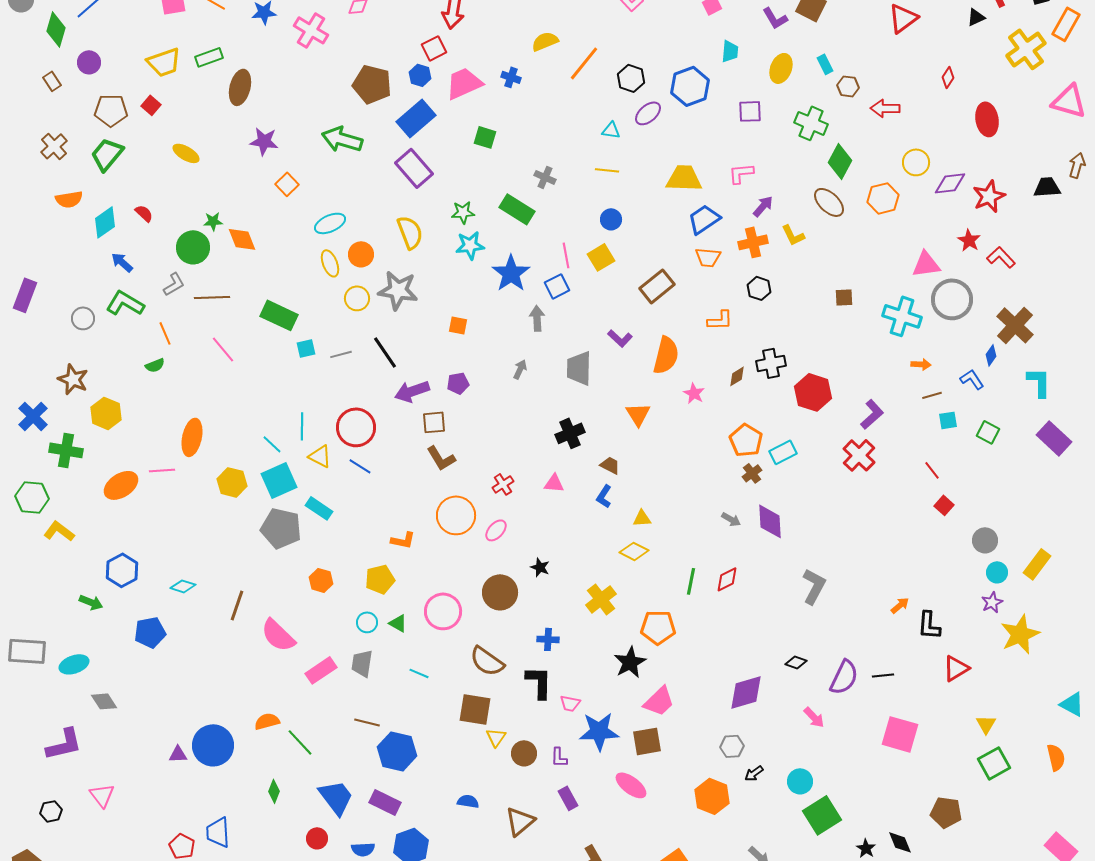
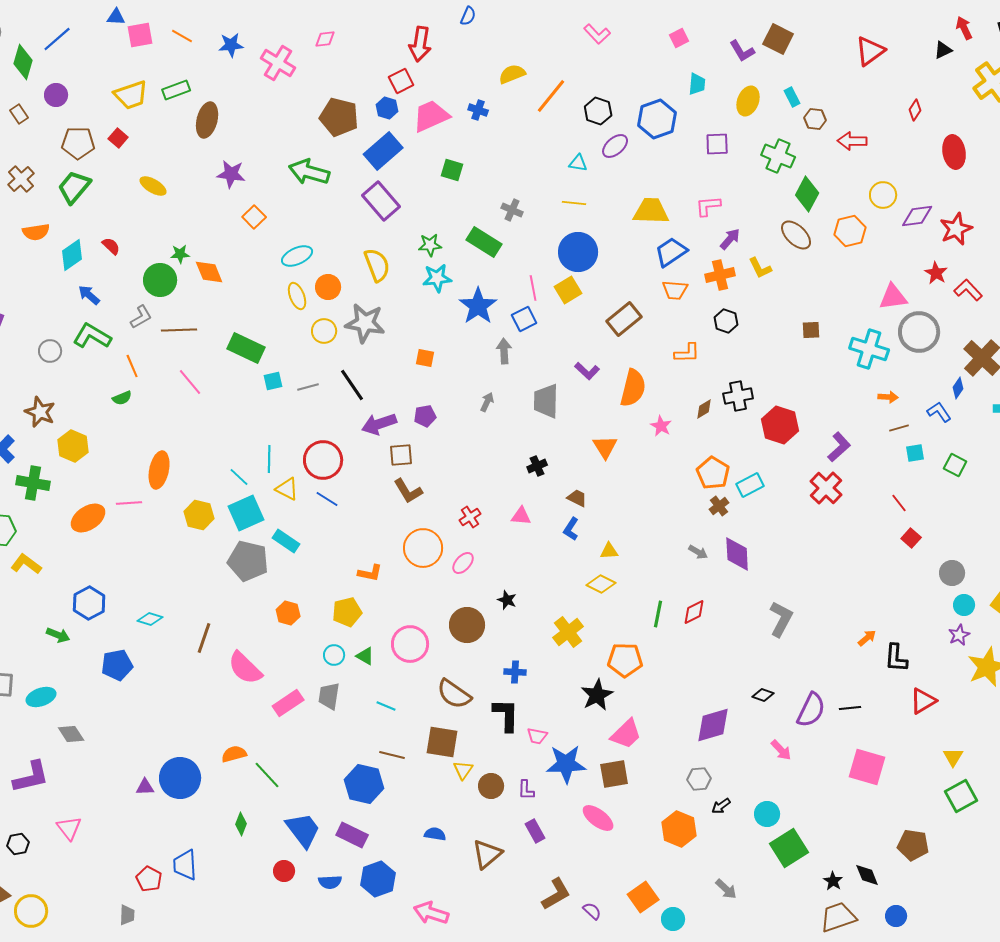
blue circle: (611, 219) -> (578, 252), size x1.8
black cross: (570, 433) -> (537, 466), size x0.7
brown line: (367, 722) -> (392, 755), moved

